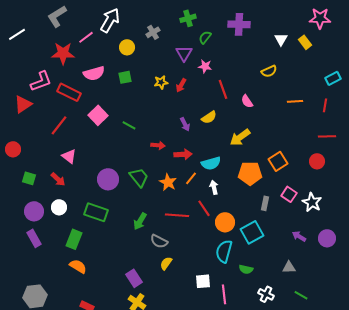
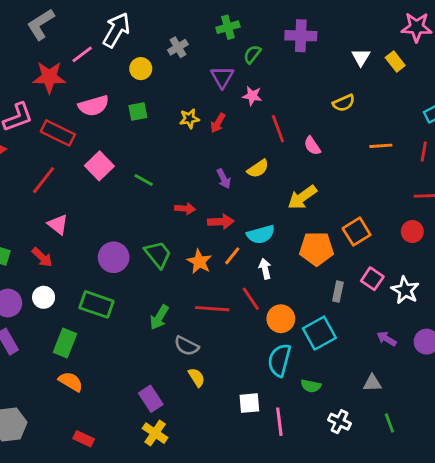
yellow semicircle: (166, 263) -> (196, 377), turned 112
green line: (301, 295) -> (389, 423), turned 40

